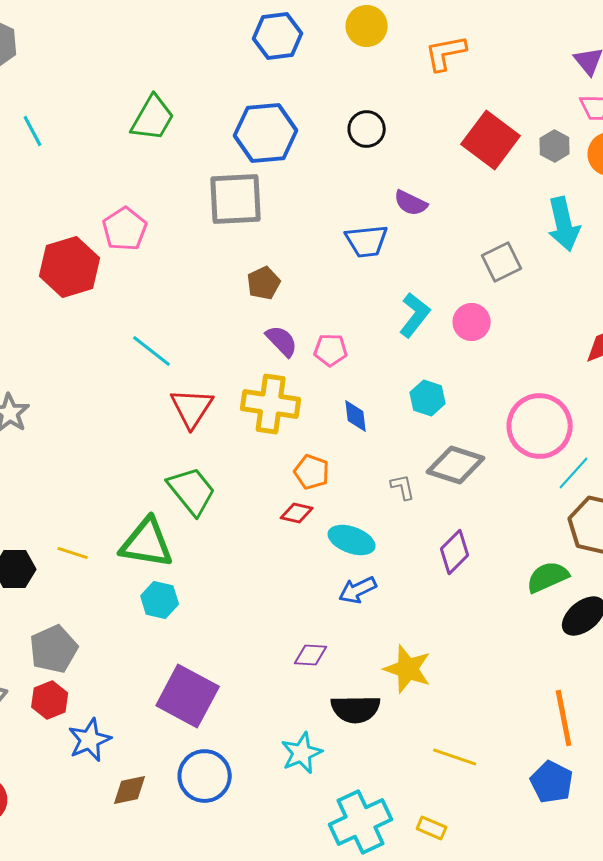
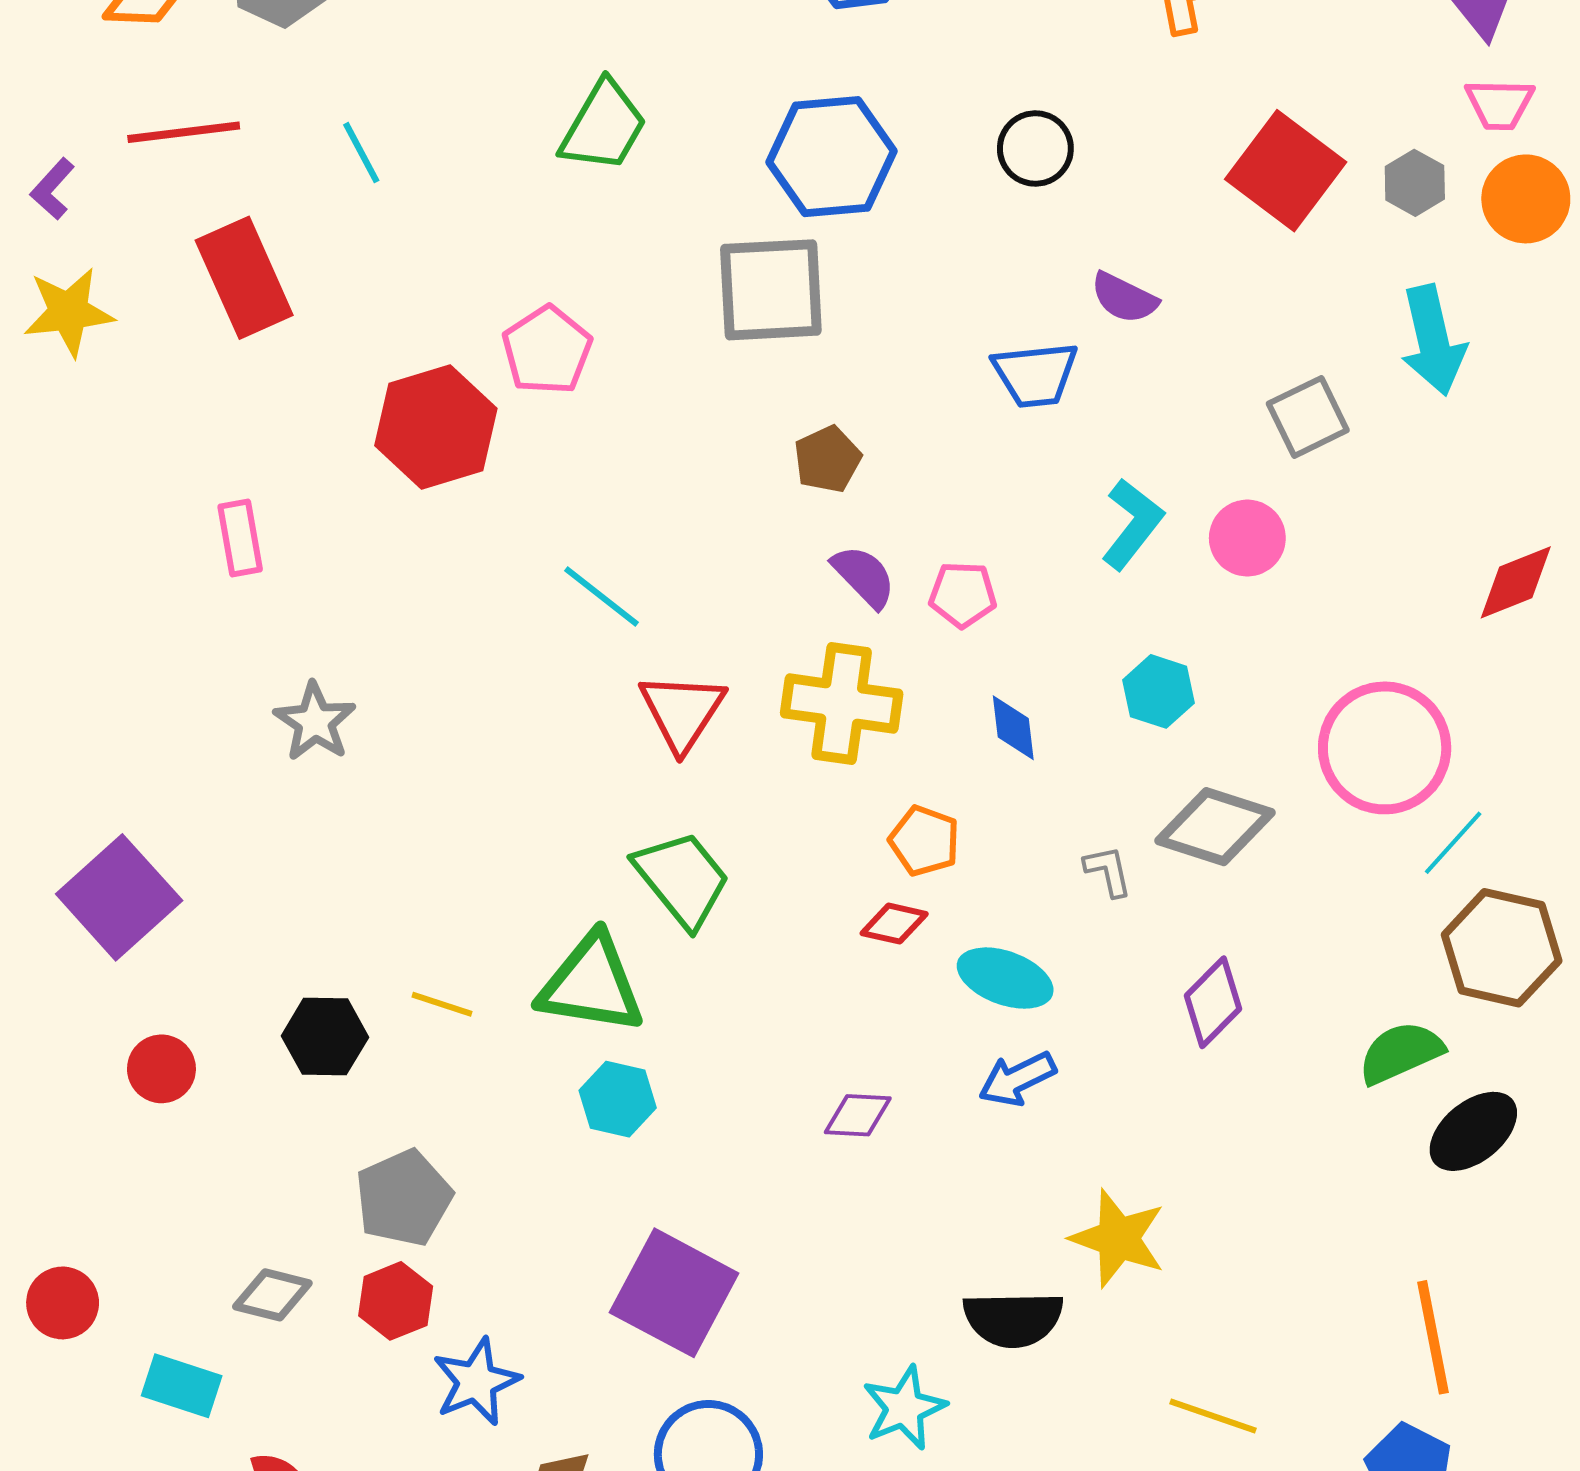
purple diamond: (311, 655) -> (858, 1115), moved

